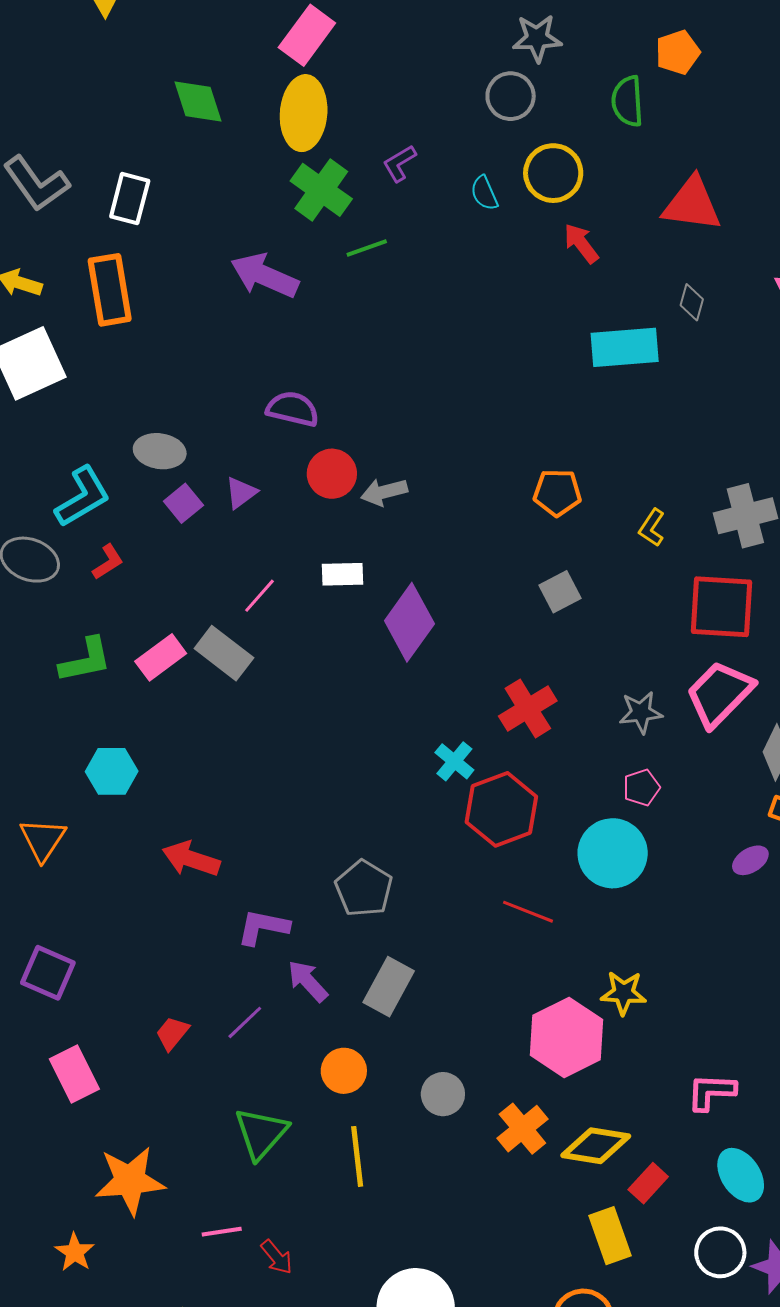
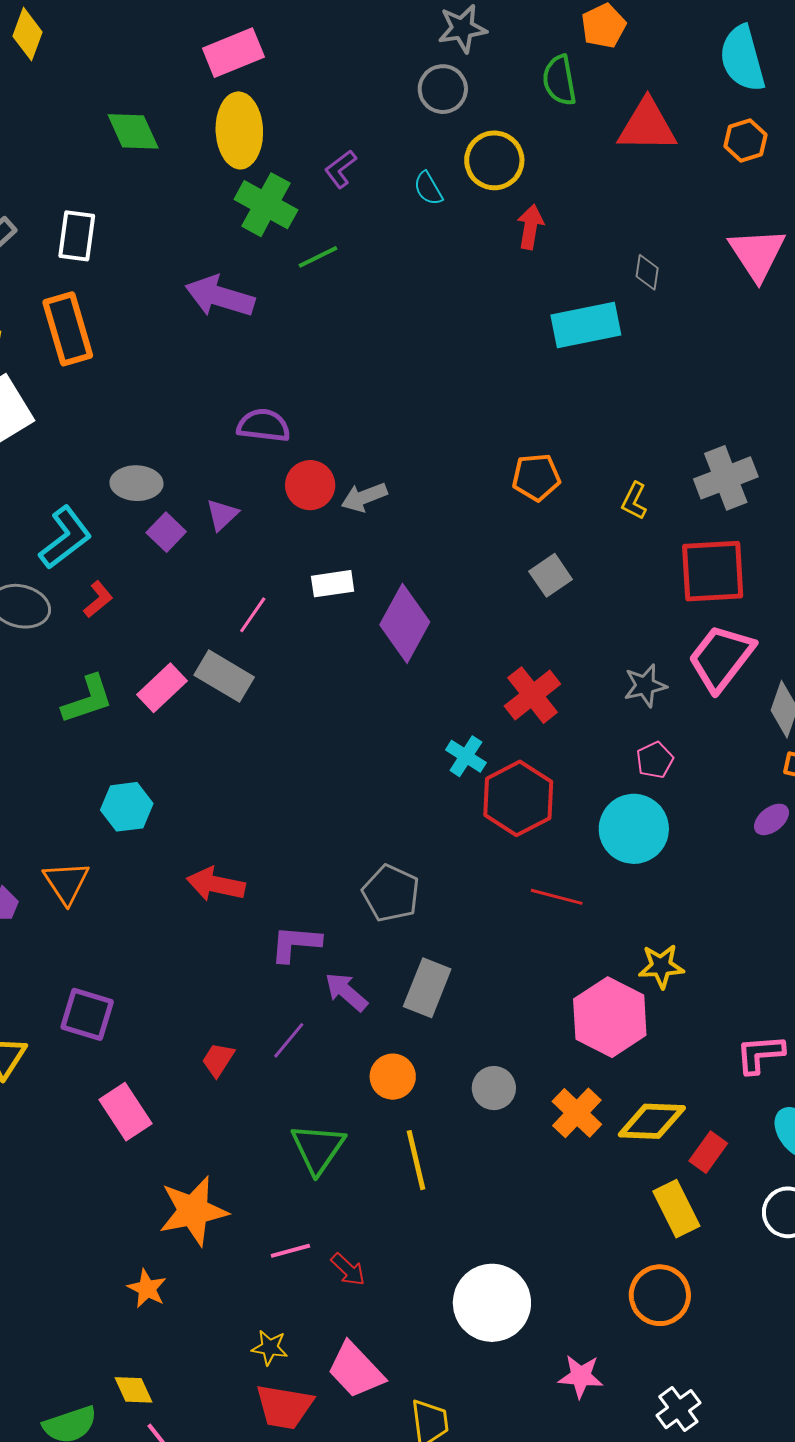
pink rectangle: (307, 35) -> (233, 53), turned 38
red triangle: (692, 204) -> (647, 126), moved
red arrow: (581, 243) -> (530, 227), turned 54

